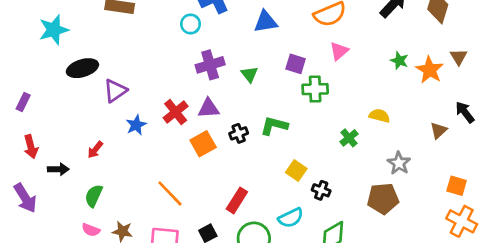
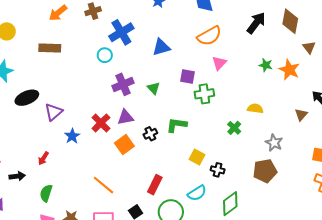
brown triangle: (459, 57) -> (309, 47), moved

